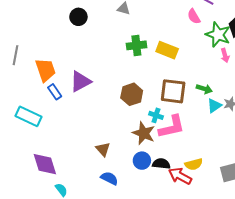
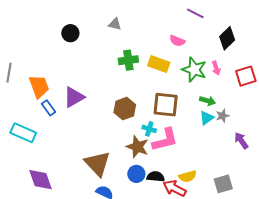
pink semicircle: (194, 16) -> (177, 41), moved, turned -35
green star: (218, 35) -> (194, 70), moved
green arrow: (204, 89) -> (207, 101), moved
brown triangle: (103, 149) -> (98, 164), size x1.8

